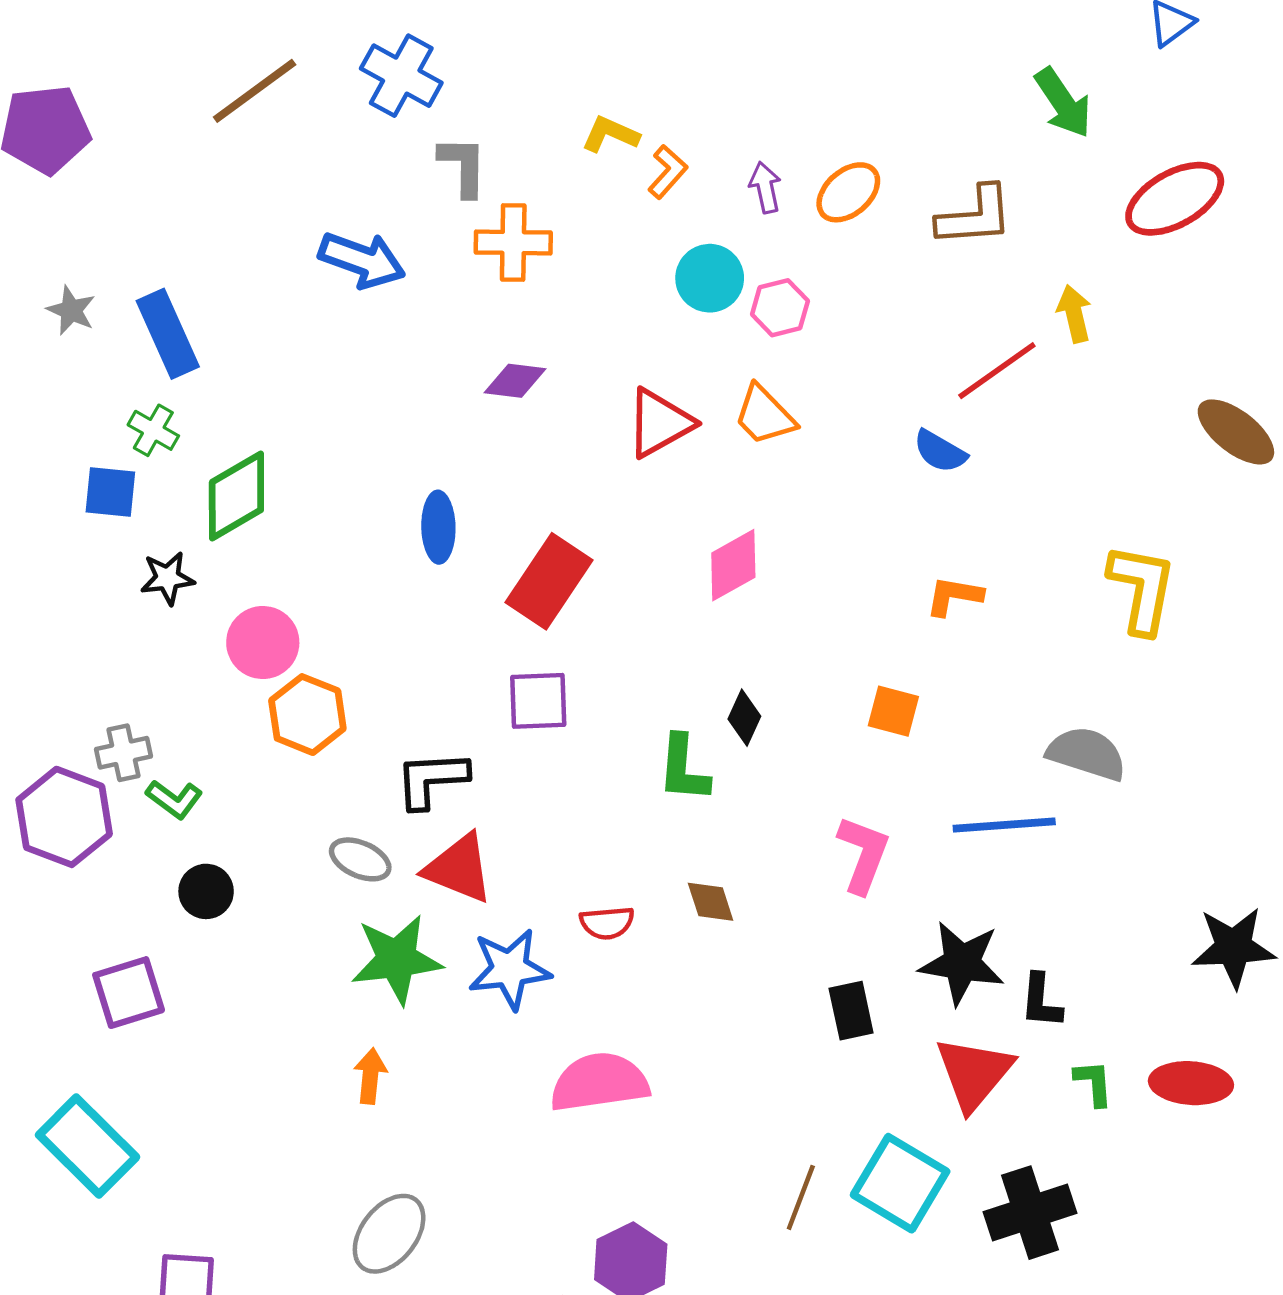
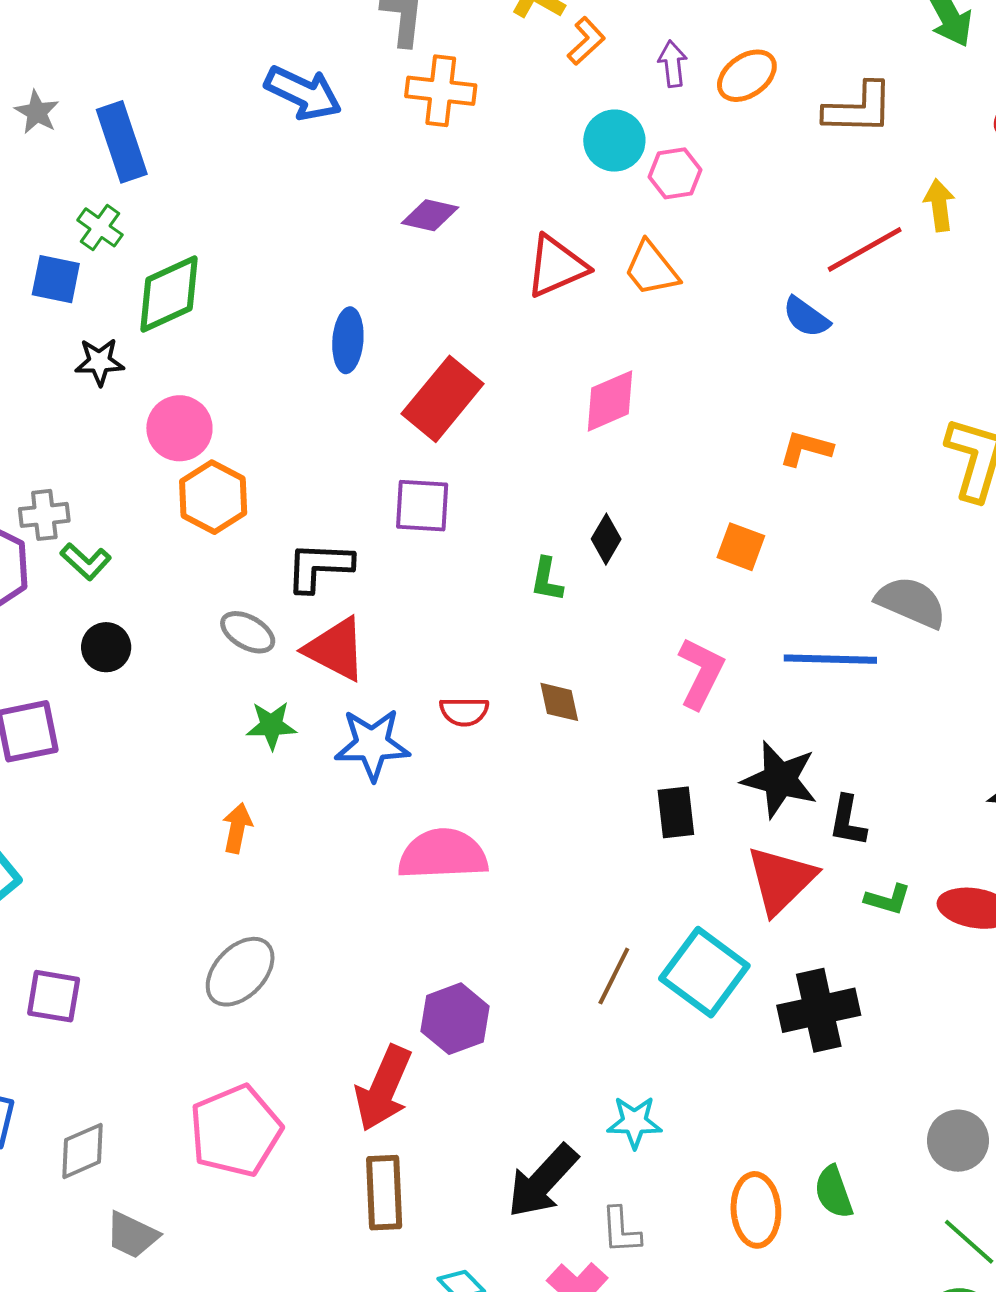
green L-shape: (683, 769) -> (547, 580), size x0.7
green star: (397, 959) -> (271, 725), size x0.6
green L-shape: (1094, 1083) -> (888, 899), turned 105

